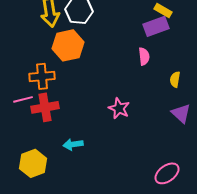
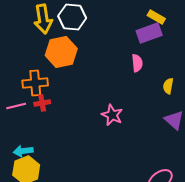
red cross: (45, 107) -> (42, 103), moved, size x0.6
cyan arrow: (73, 144) -> (23, 151), moved

